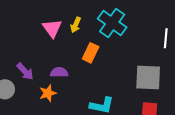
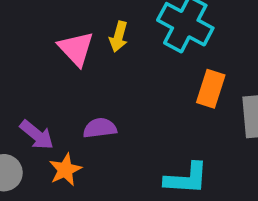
orange rectangle: (91, 53) -> (211, 89), moved
orange star: (48, 93) -> (65, 170), moved

